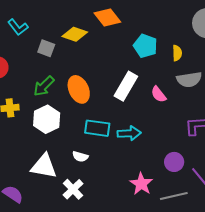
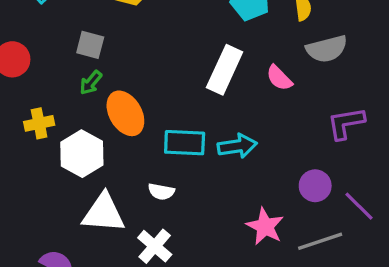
gray square: (46, 48) -> (90, 45), moved
green arrow: (44, 86) -> (91, 83), size x0.7
orange ellipse: (79, 89) -> (125, 113), moved
white hexagon: (47, 119) -> (82, 154), moved

